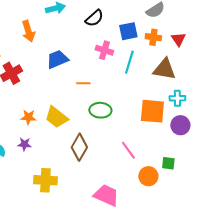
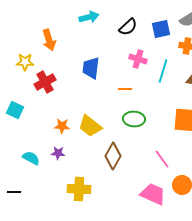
orange arrow: (28, 31) -> (49, 40), moved
blue square: (128, 31) -> (161, 29), moved
blue trapezoid: (57, 59) -> (91, 68), turned -60
orange line: (83, 83) -> (125, 89), moved
pink trapezoid: (106, 195) -> (153, 194), moved

